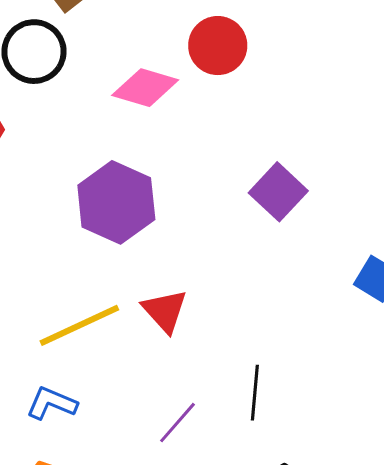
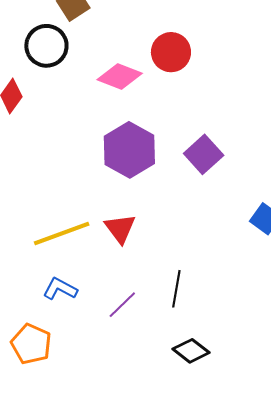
purple hexagon: (116, 202) -> (129, 150), moved
blue L-shape: (52, 403) -> (60, 289), moved

